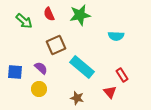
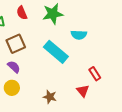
cyan semicircle: (116, 36) -> (79, 35), moved
brown square: (56, 45) -> (16, 44), moved
cyan rectangle: (82, 67) -> (56, 52), moved

